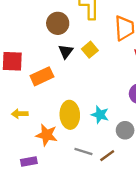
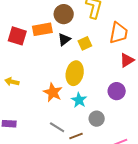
orange rectangle: (42, 76) -> (42, 29), moved
yellow ellipse: (70, 115) -> (75, 73), moved
orange star: (47, 135) -> (53, 92), moved

